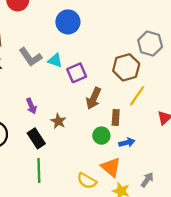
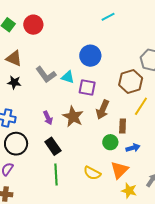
blue circle: (68, 22) -> (90, 56), moved
purple square: (77, 73) -> (87, 87), turned 36
brown star: (58, 121) -> (73, 117), moved, size x1.5
orange triangle: (111, 167) -> (119, 170), turned 36
yellow semicircle: (87, 181) -> (92, 173), moved

